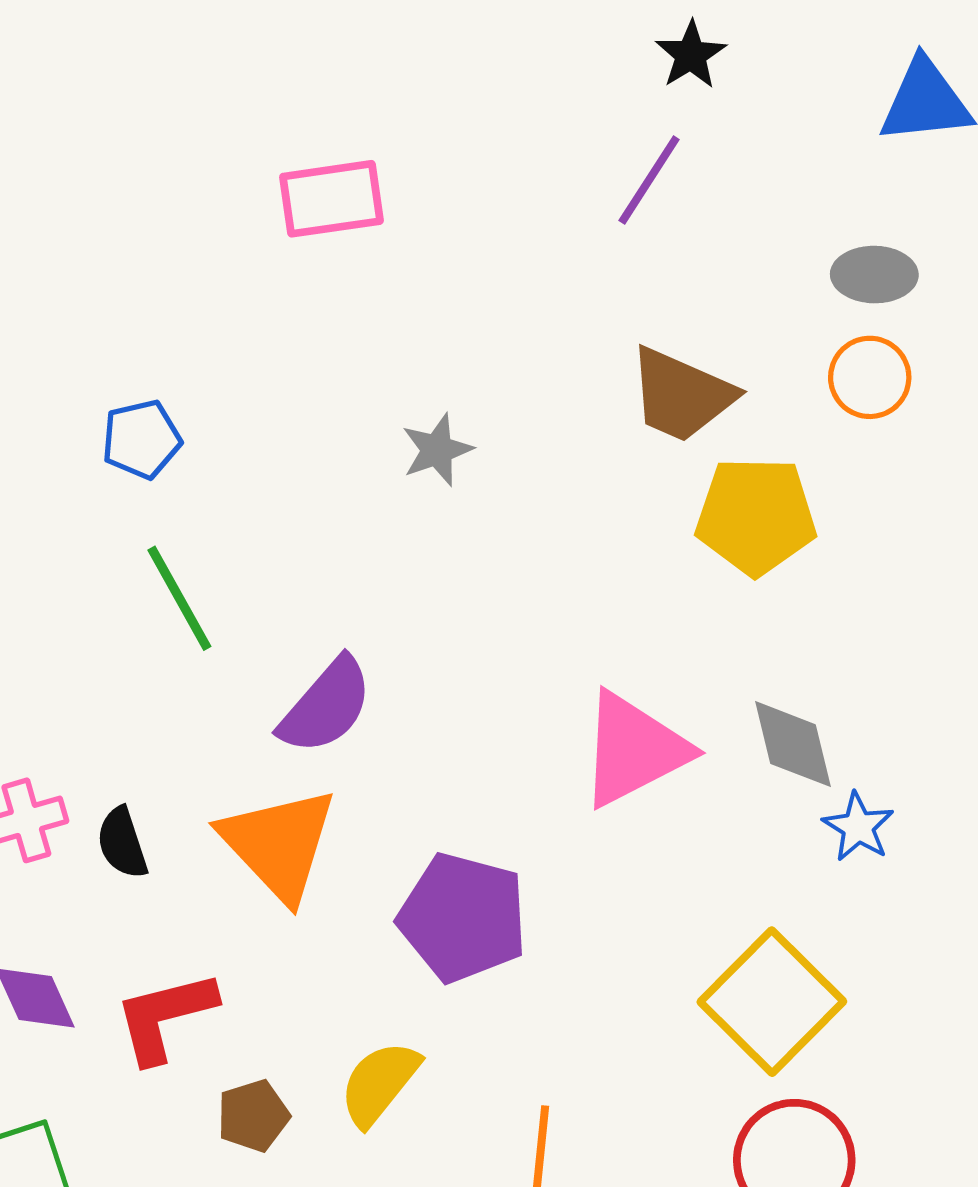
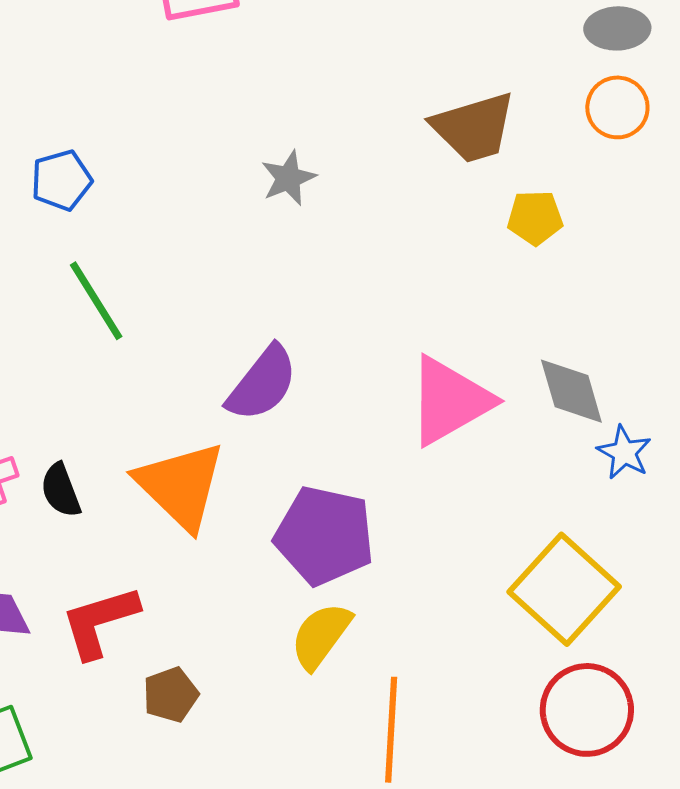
brown trapezoid: (681, 395) -> (474, 127), turned -38
yellow pentagon: (756, 516) -> (535, 218), size x0.6
purple semicircle: (326, 706) -> (262, 383), moved
yellow semicircle: (379, 1083) -> (321, 636), moved

